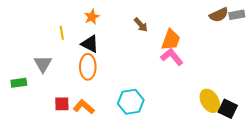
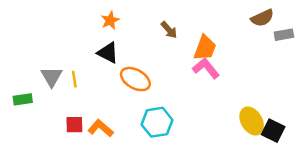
gray rectangle: (237, 15) -> (284, 35), moved
yellow line: (62, 33) -> (74, 79), moved
orange ellipse: (88, 67) -> (135, 79), moved, turned -60

